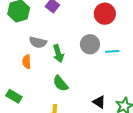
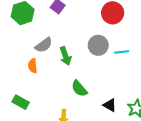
gray semicircle: (38, 42) -> (44, 45), turned -48
green semicircle: (60, 83) -> (79, 89), moved

